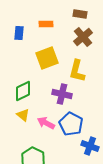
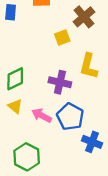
yellow square: (47, 58) -> (62, 37), moved, size x0.6
yellow L-shape: (77, 71) -> (89, 66), moved

